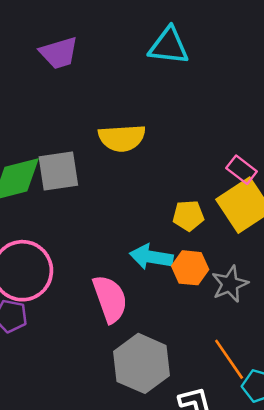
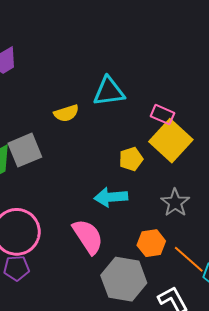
cyan triangle: (169, 46) -> (109, 91), moved
yellow semicircle: (122, 138) -> (66, 113), size x0.7
orange hexagon: (190, 268) -> (151, 243), moved

